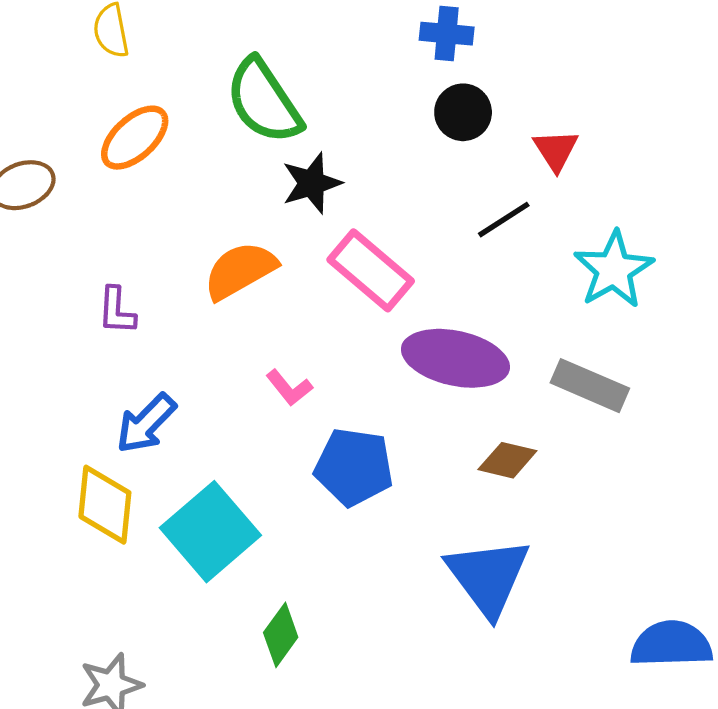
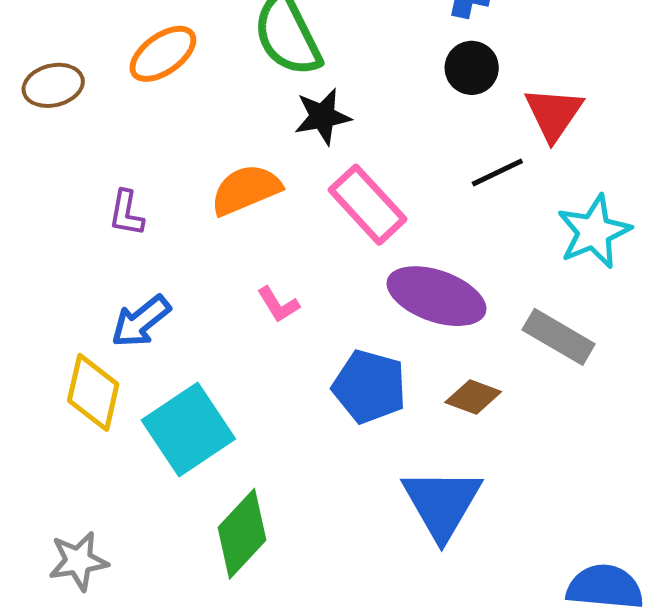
red triangle: (556, 150) -> (554, 114), size x1.4
blue pentagon: (354, 467) -> (369, 387), moved
green diamond: (281, 635) -> (242, 534), size x1.5

